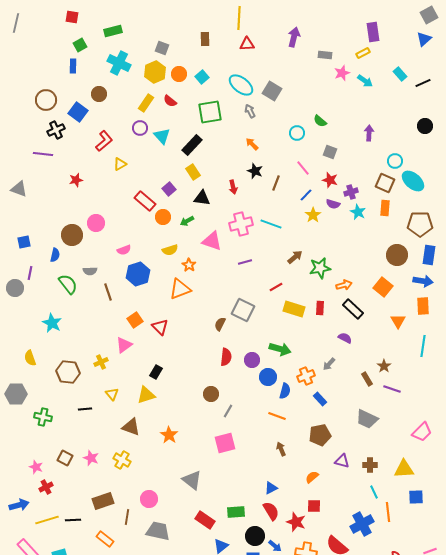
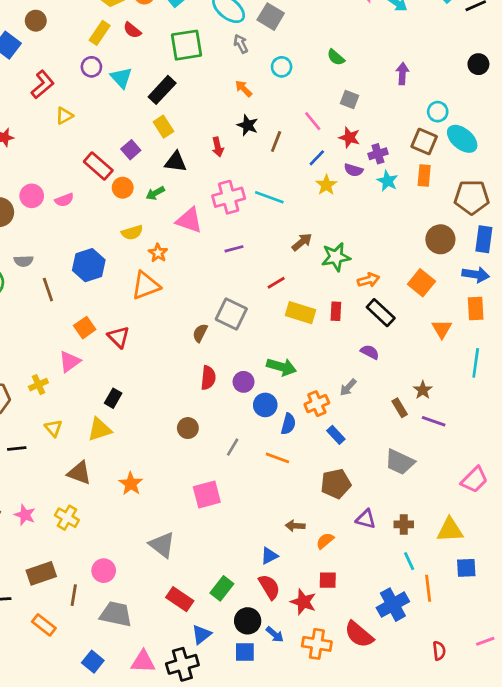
cyan circle: (297, 133) -> (282, 67), moved
pink semicircle: (124, 250) -> (64, 200), moved
gray line: (228, 411) -> (233, 447), moved
brown arrow: (281, 449) -> (295, 526), moved, turned -64
green rectangle: (236, 512) -> (222, 588), turned -48

